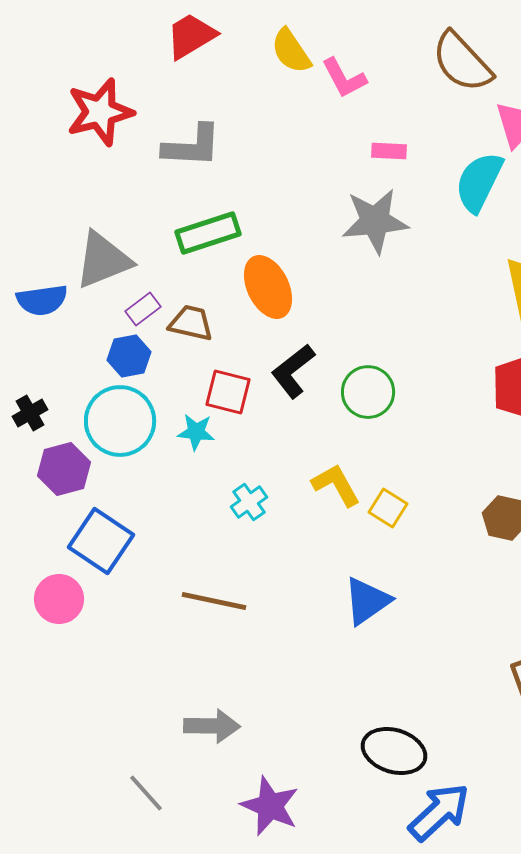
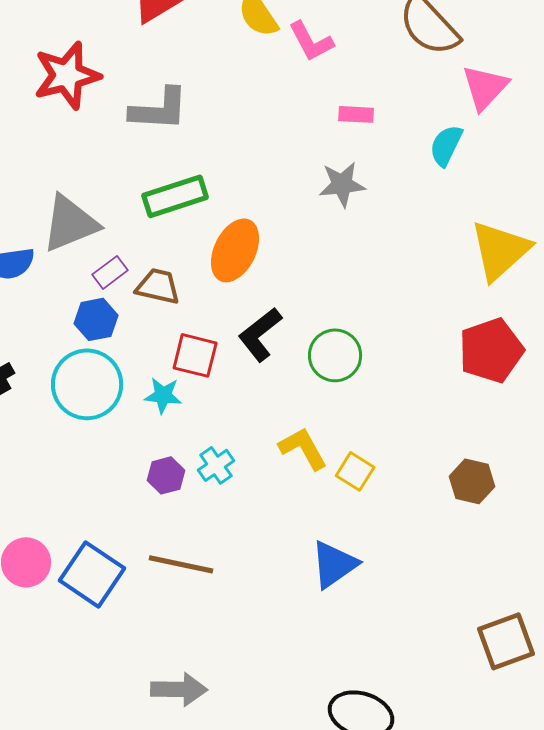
cyan semicircle: (479, 182) -> (446, 145), size x0.7
gray star: (375, 221) -> (342, 184), size x0.7
orange ellipse: (268, 287) -> (235, 250), turned 52
purple hexagon: (64, 469) -> (166, 475), moved, size x0.7
blue square: (101, 541) -> (92, 574), moved

